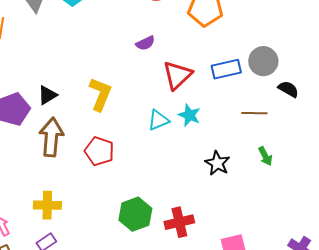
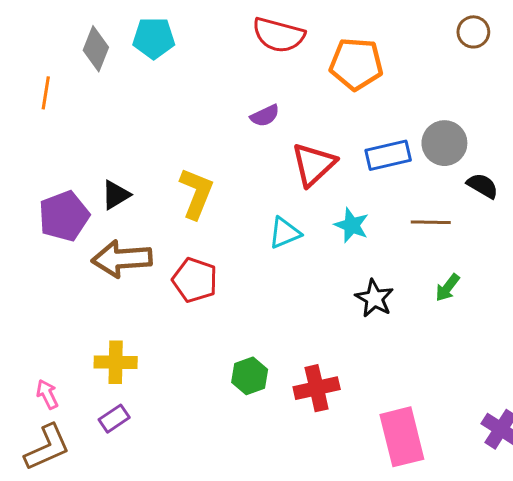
cyan star: (189, 115) -> (352, 225), moved
brown arrow: (51, 137) -> (122, 259), turned -99
green arrow: (265, 156) -> (447, 288), turned 66
green hexagon: (135, 214) -> (250, 376), size x0.7

